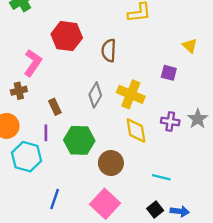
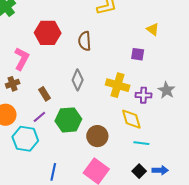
yellow cross: (131, 94) -> (118, 85), moved
yellow diamond: (136, 130) -> (131, 119), moved
purple line: (46, 133) -> (39, 117), turned 56

